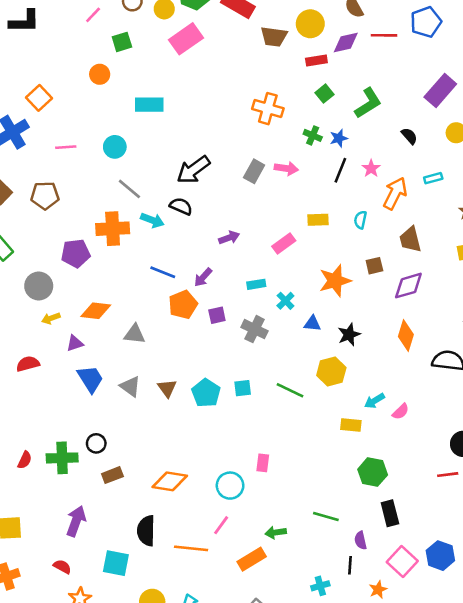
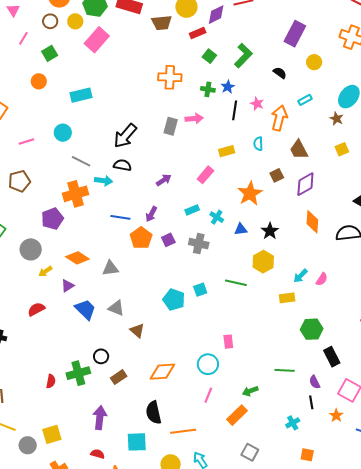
orange diamond: (96, 311) -> (77, 258), turned 40
brown triangle: (167, 388) -> (137, 331), moved
orange line: (191, 548) -> (183, 431), moved

